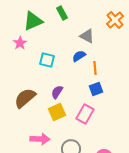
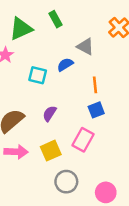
blue semicircle: (79, 56) -> (65, 65), moved
yellow square: (57, 112) -> (51, 151), moved
pink arrow: (40, 139) -> (16, 152), moved

